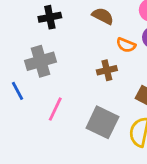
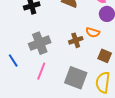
orange semicircle: (126, 45) -> (93, 32), moved
gray cross: (41, 61) -> (40, 43), moved

